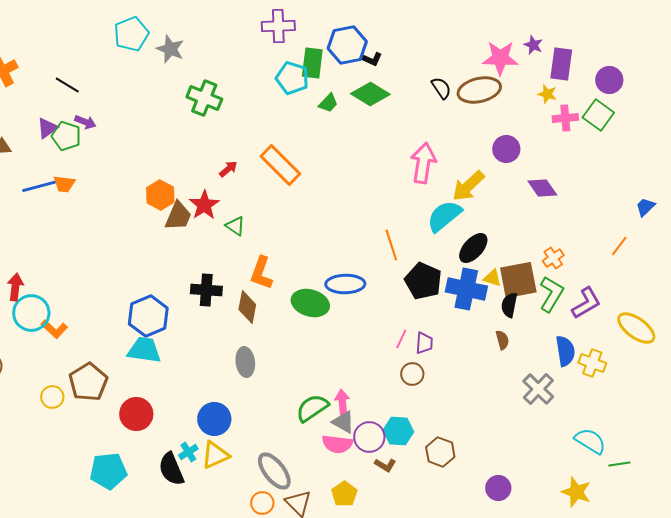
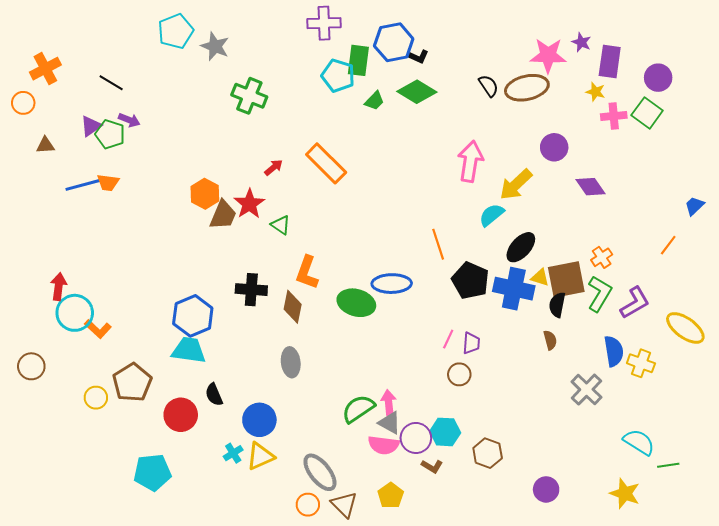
cyan semicircle: (444, 216) -> (492, 215), size x0.7
black semicircle: (171, 469) -> (214, 395), moved, size x0.7

